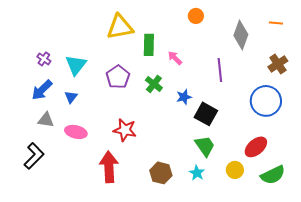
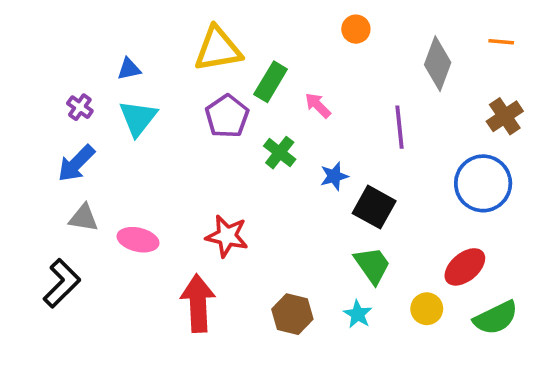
green rectangle: (149, 45) -> (271, 82), turned 30
purple pentagon: (118, 77) -> (227, 116), moved
blue triangle: (71, 97) -> (129, 69), moved, turned 40

